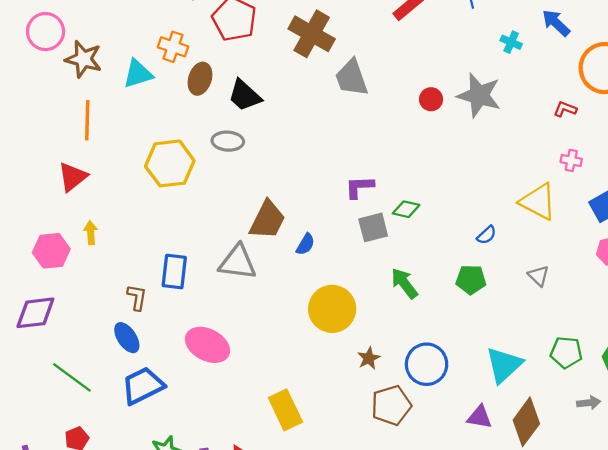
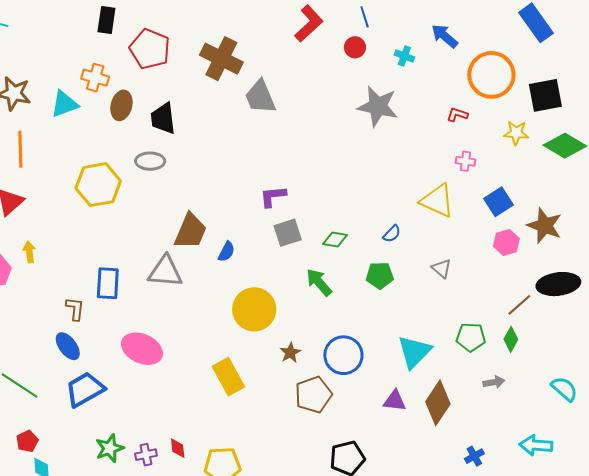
black trapezoid: (245, 95) -> (163, 118), turned 44
red circle: (431, 99) -> (355, 47), moved
green diamond: (406, 209) -> (335, 239), moved
yellow rectangle: (285, 410) -> (228, 377), moved

